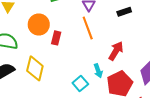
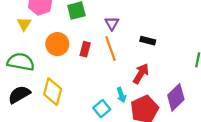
black rectangle: (124, 12) -> (148, 41), moved, turned 32
red rectangle: (56, 38) -> (85, 49), moved

